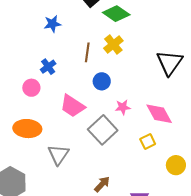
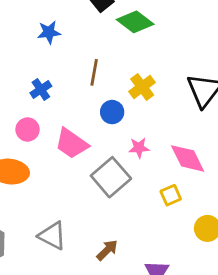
yellow cross: (113, 45) -> (142, 87), moved
pink circle: (31, 88) -> (28, 129), moved
gray triangle: (58, 155) -> (52, 236), moved, turned -40

